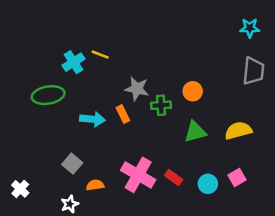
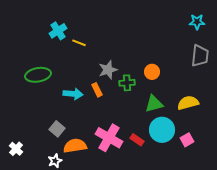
cyan cross: (73, 62) -> (58, 31), moved
gray star: (137, 89) -> (108, 70), turned -30
cyan circle: (208, 184) -> (162, 130), moved, size x1.6
orange semicircle: (95, 185) -> (75, 146), size x1.6

